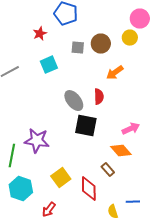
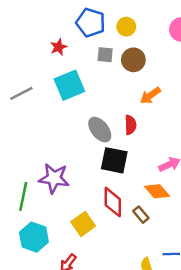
yellow circle: (130, 38) -> (126, 27), moved
gray square: (78, 48) -> (105, 55), moved
cyan square: (49, 65) -> (69, 85), size x1.4
red diamond: (89, 189) -> (113, 202), moved

